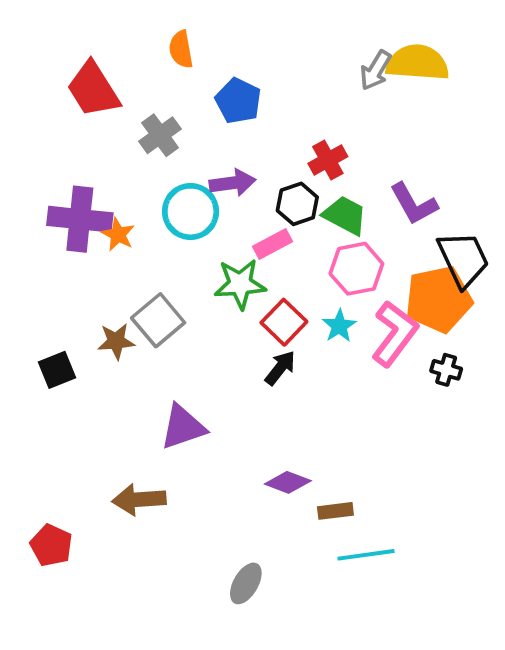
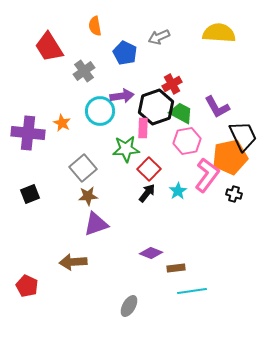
gray arrow: (376, 70) -> (159, 37), moved, turned 35
black hexagon: (297, 204) -> (156, 107), size x1.6
purple cross: (80, 219) -> (28, 133), moved
pink rectangle: (273, 244) -> (143, 128), turned -60
cyan star: (339, 326) -> (178, 191), moved
brown star: (116, 341) -> (88, 196), moved

